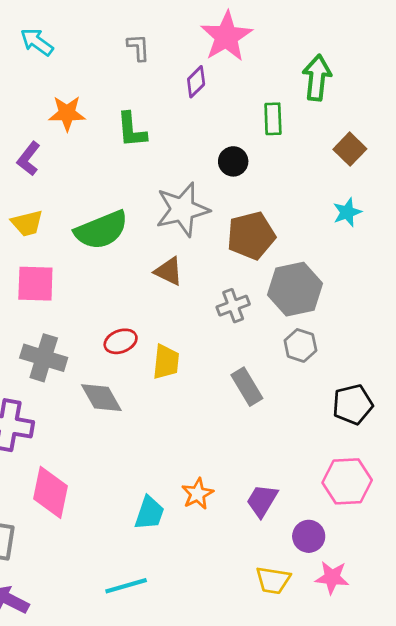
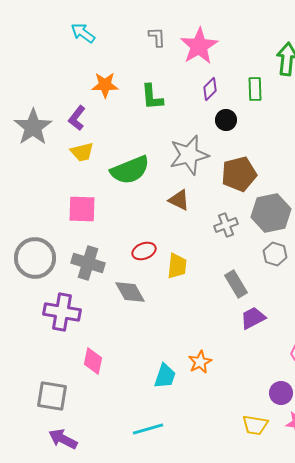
pink star: (226, 36) -> (199, 46), moved
purple diamond: (196, 82) -> (210, 89), moved
yellow trapezoid: (27, 223) -> (82, 152), moved
pink diamond: (51, 492) -> (93, 361), size x0.7
purple trapezoid: (262, 501) -> (253, 318), moved, turned 32

